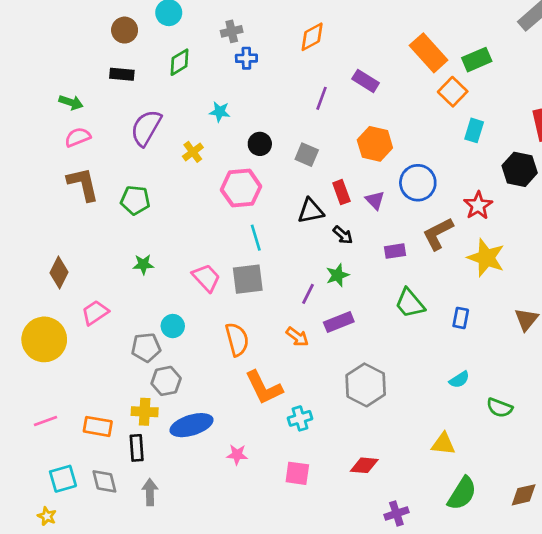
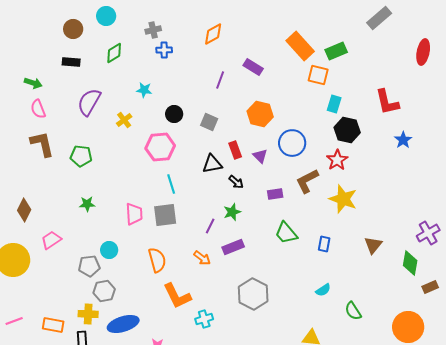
orange square: (453, 92) -> (318, 75), turned -30
pink semicircle: (78, 137) -> (38, 109), turned -90
black hexagon: (520, 169) -> (347, 130), moved
pink trapezoid: (206, 278) -> (134, 214), turned 40
green semicircle: (500, 408) -> (353, 311), turned 36

